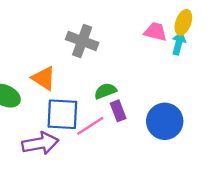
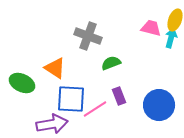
green semicircle: (105, 91) -> (111, 63), moved

